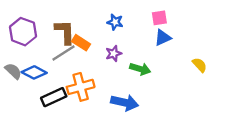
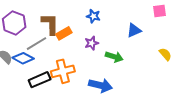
pink square: (159, 18) -> (160, 11), moved
orange rectangle: (81, 43) -> (64, 33), turned -63
gray line: (63, 53) -> (37, 44), moved

